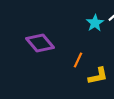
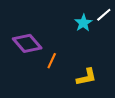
orange line: (78, 60) -> (52, 61), moved

